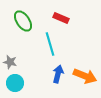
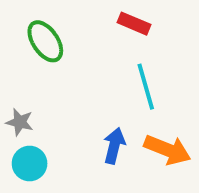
red rectangle: (61, 18) -> (134, 24), moved
cyan line: (50, 44) -> (146, 87), moved

